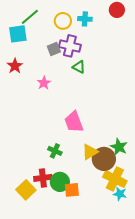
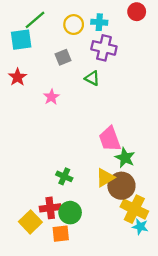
purple cross: (70, 46) -> (104, 48), moved
pink trapezoid: (74, 122) -> (110, 139), moved
green star: (119, 147) -> (125, 158), moved
orange square: (72, 190) -> (61, 234), moved

